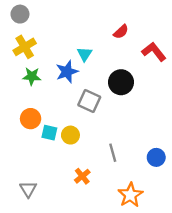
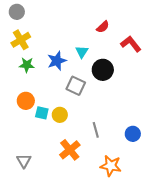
cyan triangle: (85, 54) -> (82, 52), moved
orange cross: (82, 176) -> (70, 150), size x1.5
orange star: (130, 195) -> (111, 166), turned -30

